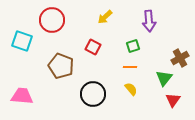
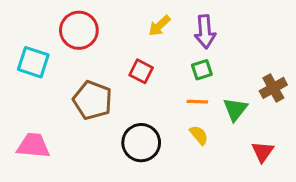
purple arrow: (149, 21) -> (205, 32), moved
green triangle: (164, 78) -> (235, 109), moved

